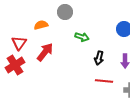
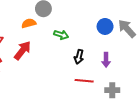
orange semicircle: (41, 25) -> (29, 23), moved

